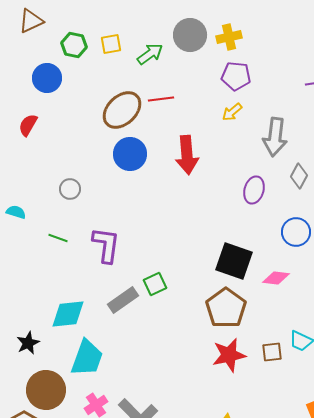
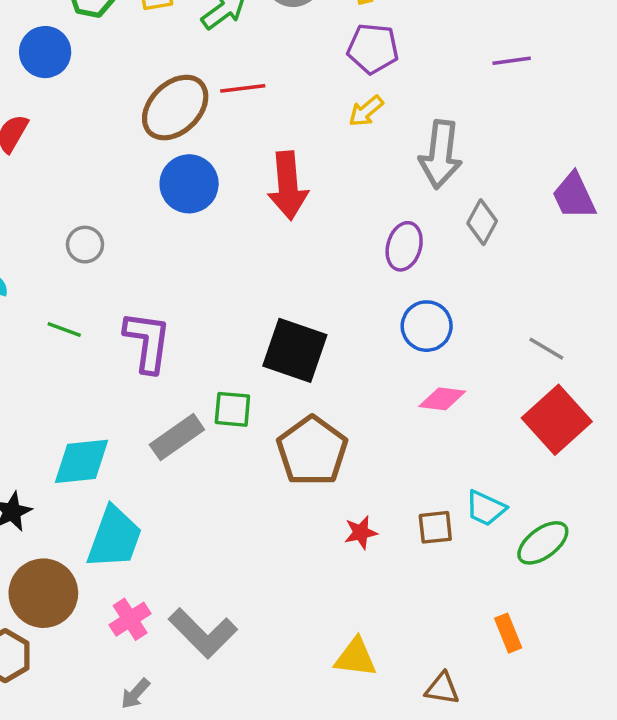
blue circle: (296, 232) -> (427, 326), moved
black square: (234, 261) -> (295, 350), moved
green square: (155, 284) -> (232, 409), turned 30
brown pentagon: (226, 308) -> (312, 451), moved
red star: (229, 355) -> (361, 532), size x0.6

